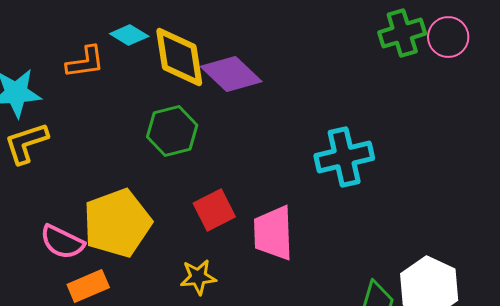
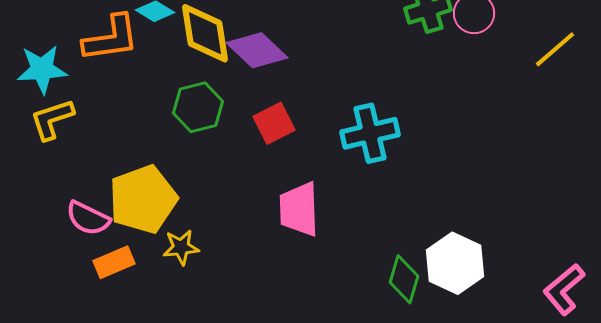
orange L-shape: (85, 62) -> (111, 38), size x1.5
red square: (214, 210) -> (274, 123), moved
yellow star: (198, 277) -> (181, 247), moved

